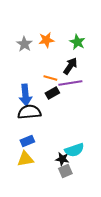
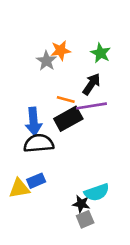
gray star: (24, 44) -> (46, 61), moved
black rectangle: (52, 93) -> (68, 119), size x1.5
yellow triangle: (25, 159) -> (19, 188), moved

